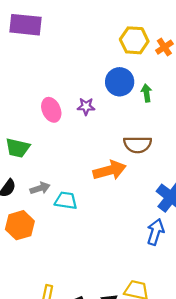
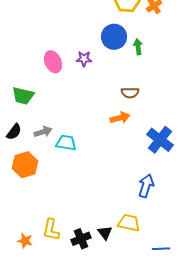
brown semicircle: (138, 145) -> (130, 93), size x0.7
orange arrow: (110, 170) -> (120, 118), moved, size x0.7
blue arrow: (155, 232) -> (146, 186), moved

